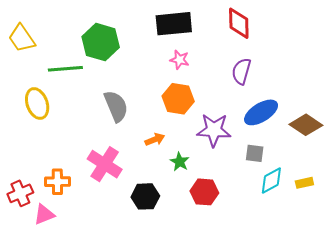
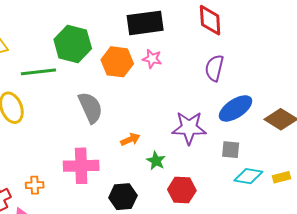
orange hexagon: (178, 99) -> (117, 62), moved
pink cross: (105, 164) -> (81, 166), turned -32
cyan diamond: (271, 181) -> (248, 176), turned 40
orange cross: (57, 182) -> (35, 185), size x0.7

